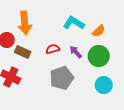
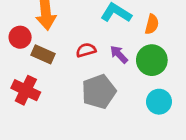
orange semicircle: (99, 31) -> (152, 24), turned -32

